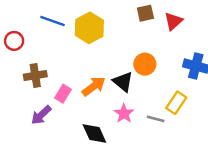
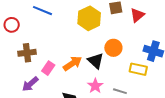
yellow hexagon: (89, 28) -> (89, 18), moved
yellow rectangle: (176, 103) -> (138, 69), moved, turned 66

